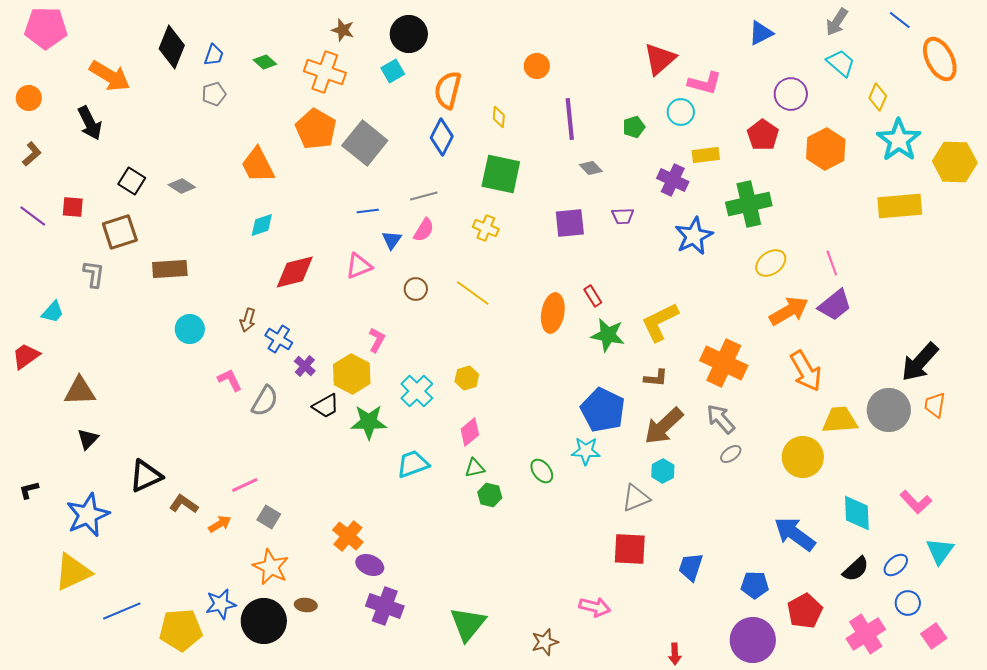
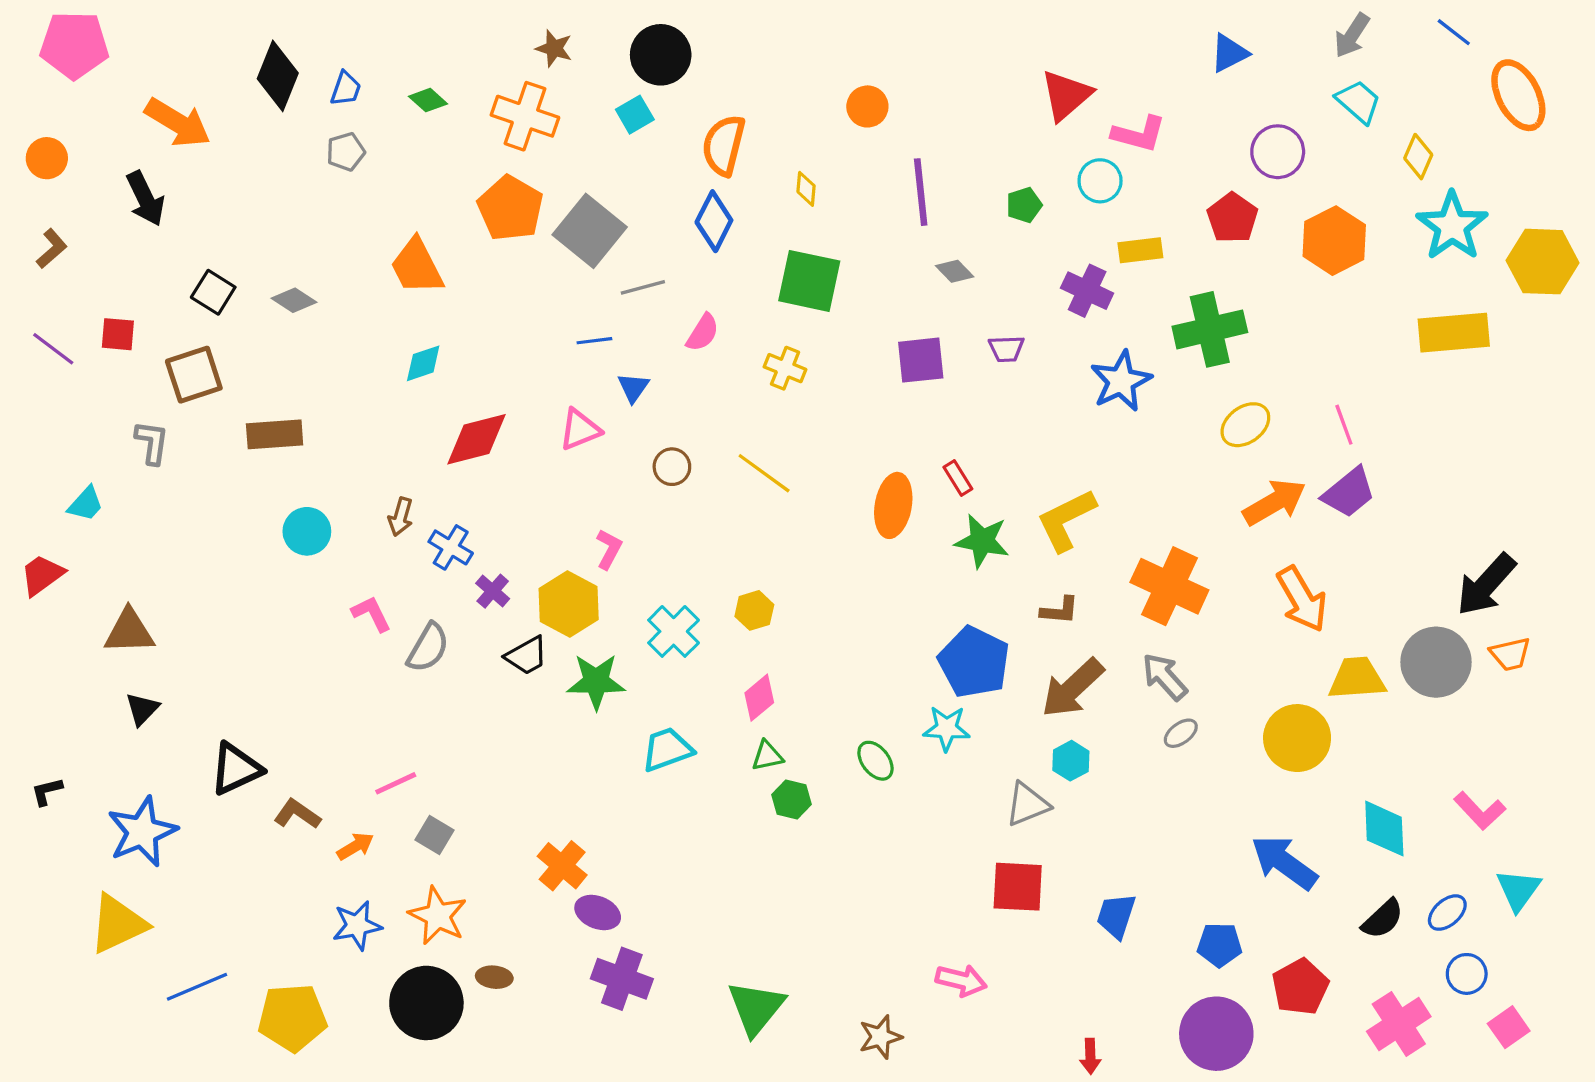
gray line: (424, 196) -> (643, 287), moved
pink semicircle: (424, 230) -> (703, 333), moved
orange trapezoid: (935, 405) -> (1510, 654), turned -112
blue star: (221, 604) -> (357, 925), moved

